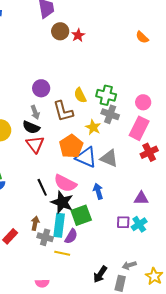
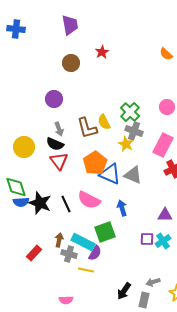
brown circle: (60, 31) -> (71, 63), moved
purple circle: (41, 88) -> (54, 99), moved
yellow semicircle: (80, 95) -> (104, 122), moved
green cross: (106, 95) -> (130, 112), turned 30
pink circle: (143, 102) -> (167, 107), moved
yellow star: (93, 127) -> (126, 144), moved
black star: (62, 202) -> (40, 203), moved
cyan rectangle: (59, 225) -> (83, 242), turned -70

